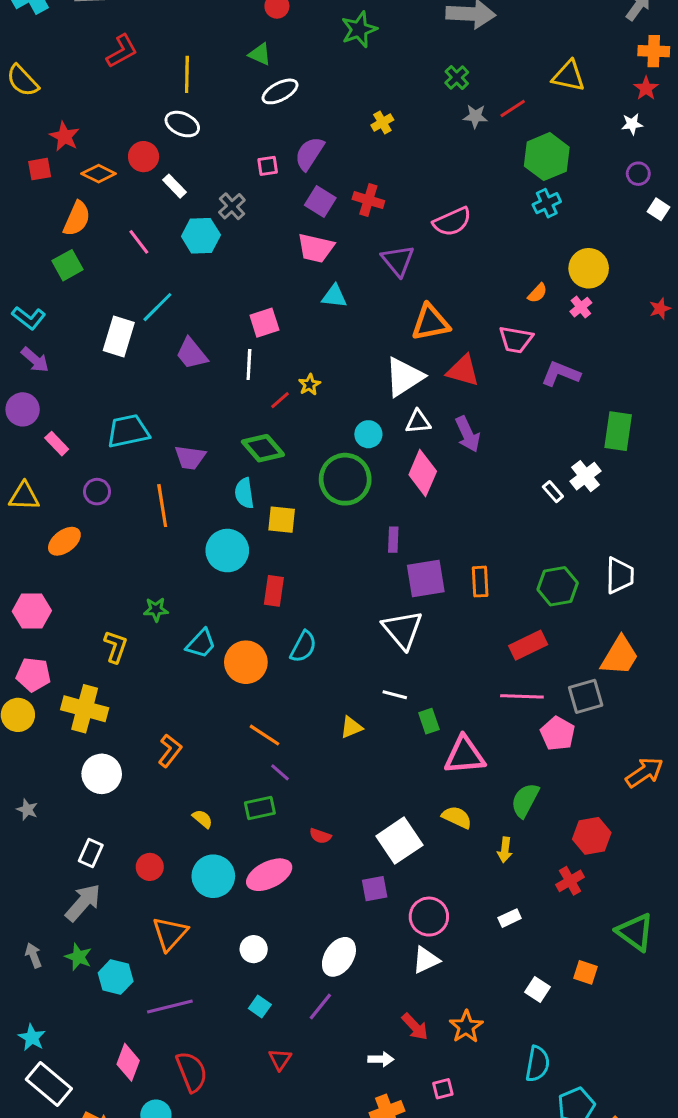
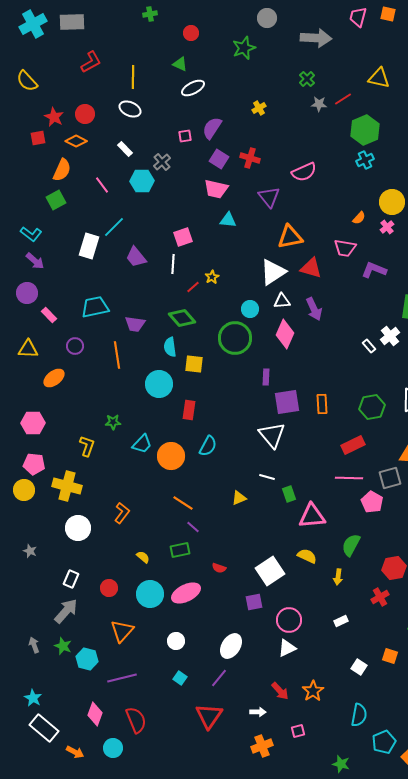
red circle: (144, 157) -> (85, 114), moved
red triangle: (280, 1059) -> (209, 716), moved, size x1.8

